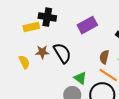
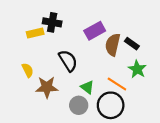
brown star: (42, 52) -> (47, 87), moved, size x1.5
brown semicircle: (104, 57) -> (113, 45), moved, size x1.5

